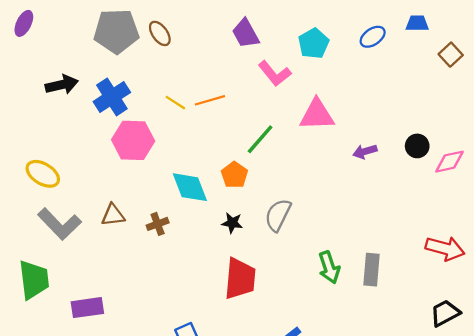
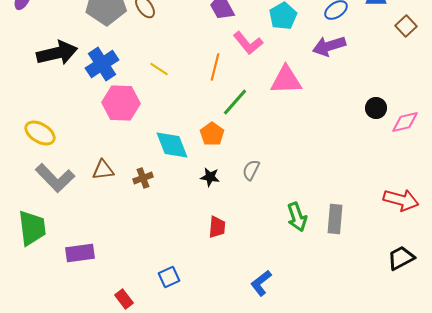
black arrow: (62, 85) -> (57, 53), size x1.4
orange line: (210, 100) -> (215, 67), moved, turned -60
purple arrow: (365, 152) -> (329, 46), moved, size x1.5
gray semicircle: (278, 215) -> (251, 170), size x0.7
red trapezoid: (240, 279) -> (217, 227), size x0.6

